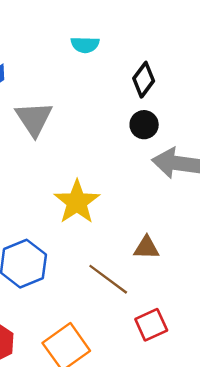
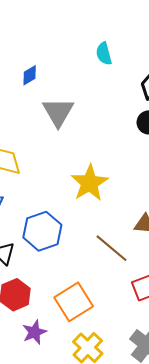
cyan semicircle: (85, 45) -> (104, 54), turned 70

